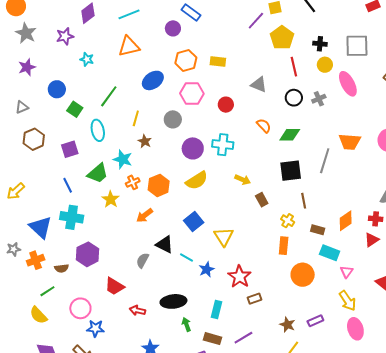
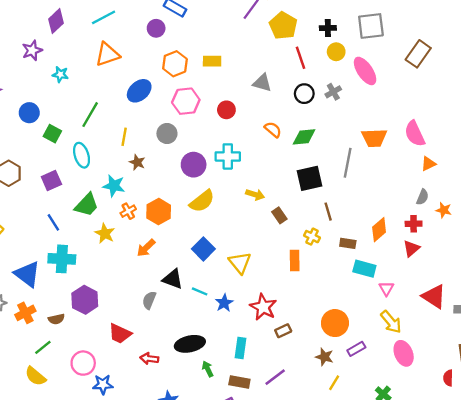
orange rectangle: (284, 246) -> (295, 261), moved
orange circle: (303, 275) -> (335, 323), moved

